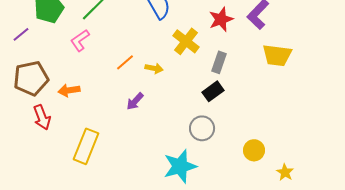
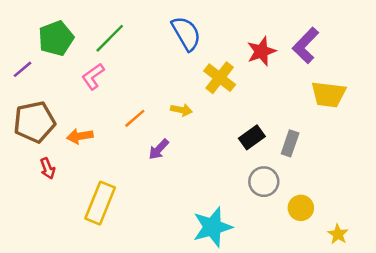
orange line: (125, 62) -> (135, 118), moved
gray rectangle: (219, 62) -> (290, 143), moved
red arrow: (42, 117) -> (48, 168), size x0.7
gray circle: (202, 128) -> (264, 182), moved

